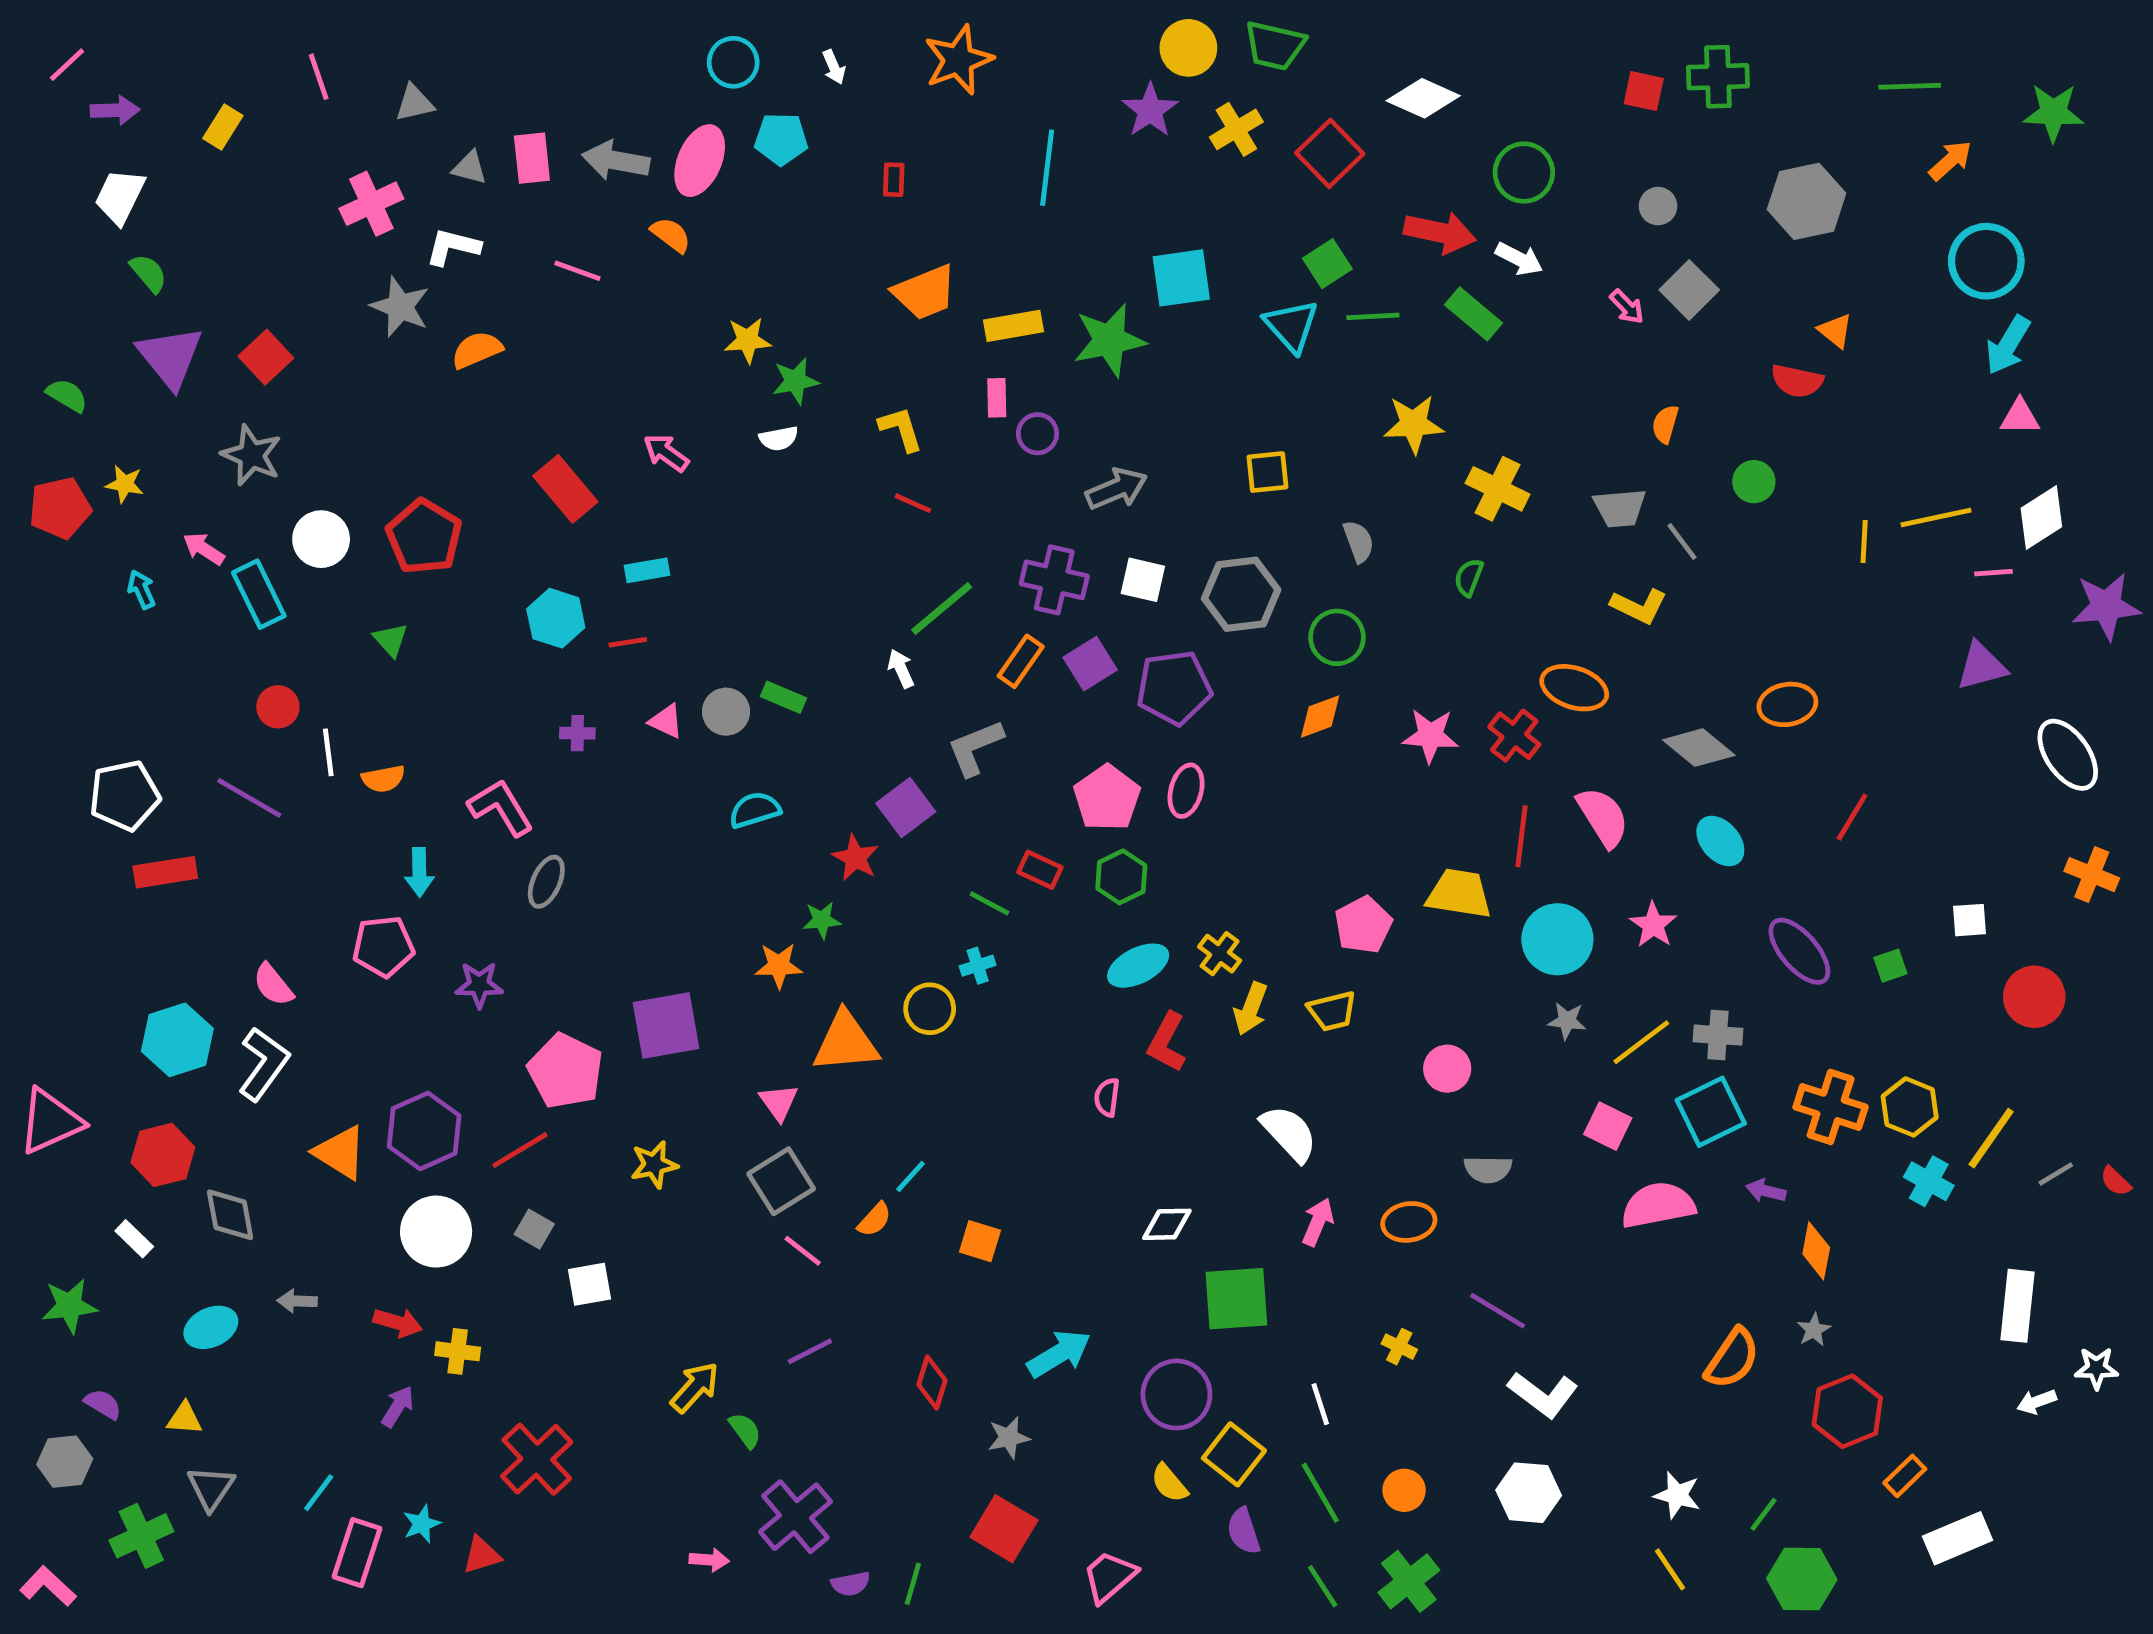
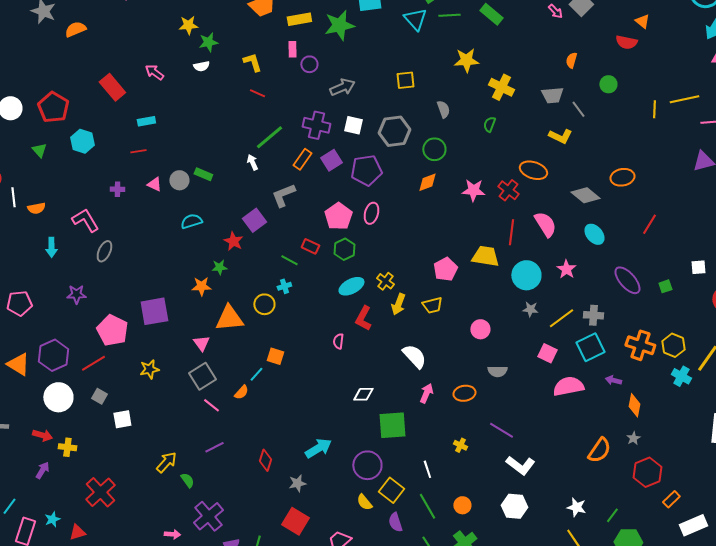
cyan hexagon: (556, 618) -> (82, 141), moved
pink pentagon: (383, 946) -> (19, 303), moved
orange square: (980, 1241) -> (275, 356), moved

